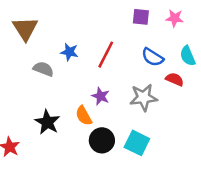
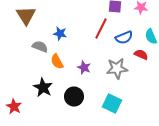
red line: (106, 55) -> (101, 28), moved
blue semicircle: (153, 57) -> (124, 38), turned -54
orange semicircle: (84, 116) -> (57, 62), moved
black circle: (102, 140) -> (74, 96), moved

